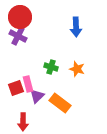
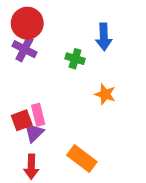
green cross: (51, 67) -> (75, 59), moved
purple triangle: (37, 96) -> (34, 133), moved
orange rectangle: (60, 103) -> (82, 158), moved

